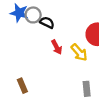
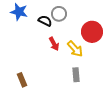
gray circle: (33, 15) -> (59, 14), moved
gray rectangle: (87, 89) -> (76, 75), moved

